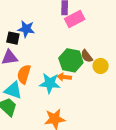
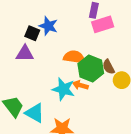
orange semicircle: (24, 74) -> (74, 57), moved, turned 72
cyan triangle: (13, 90) -> (35, 113), moved

